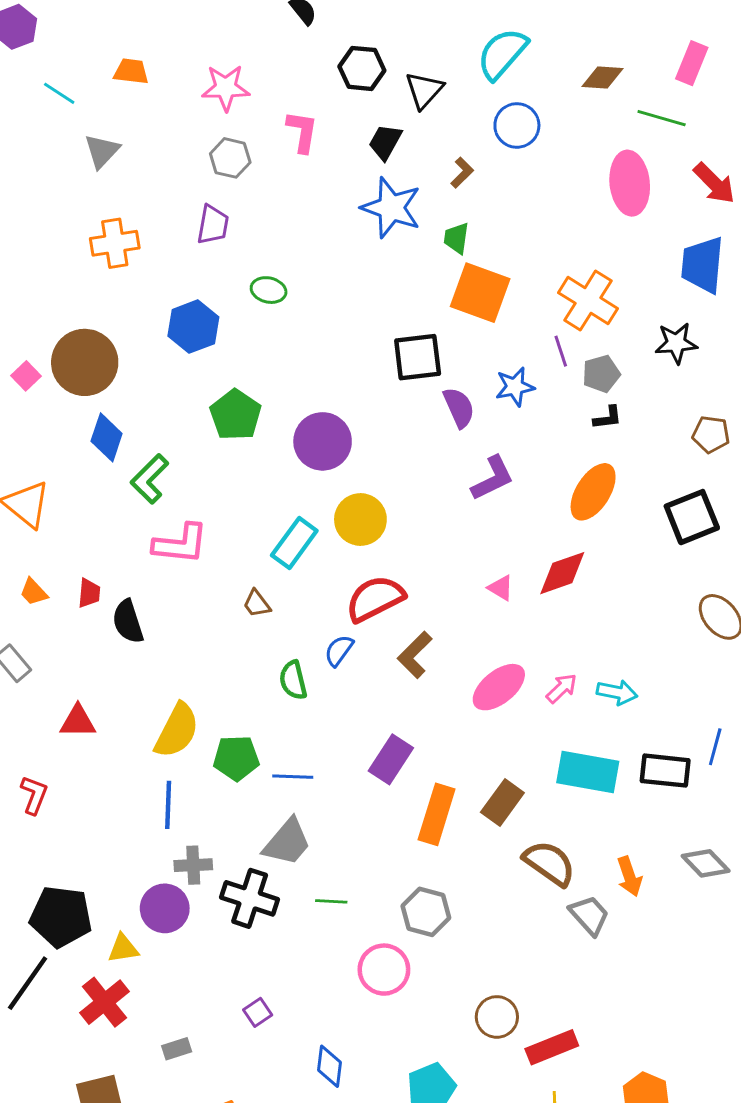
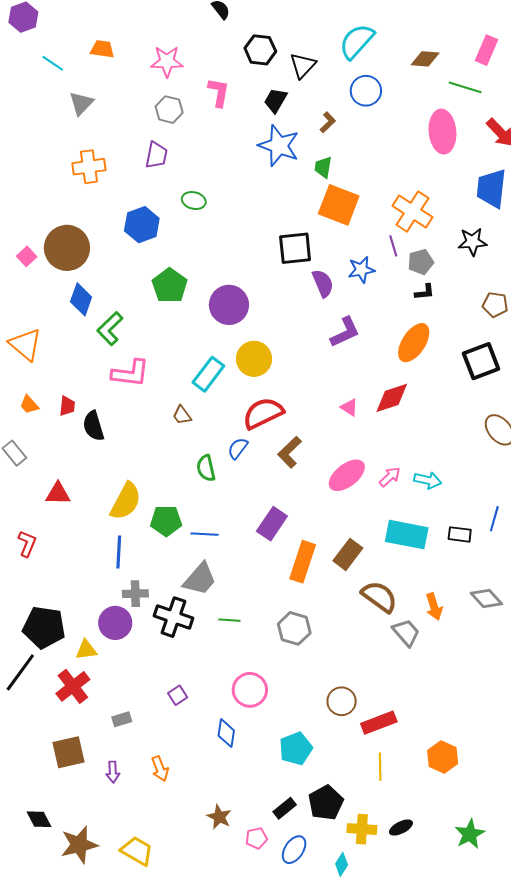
black rectangle: (665, 771) -> (460, 534), size x0.7
pink circle: (384, 970) -> (250, 690), moved

